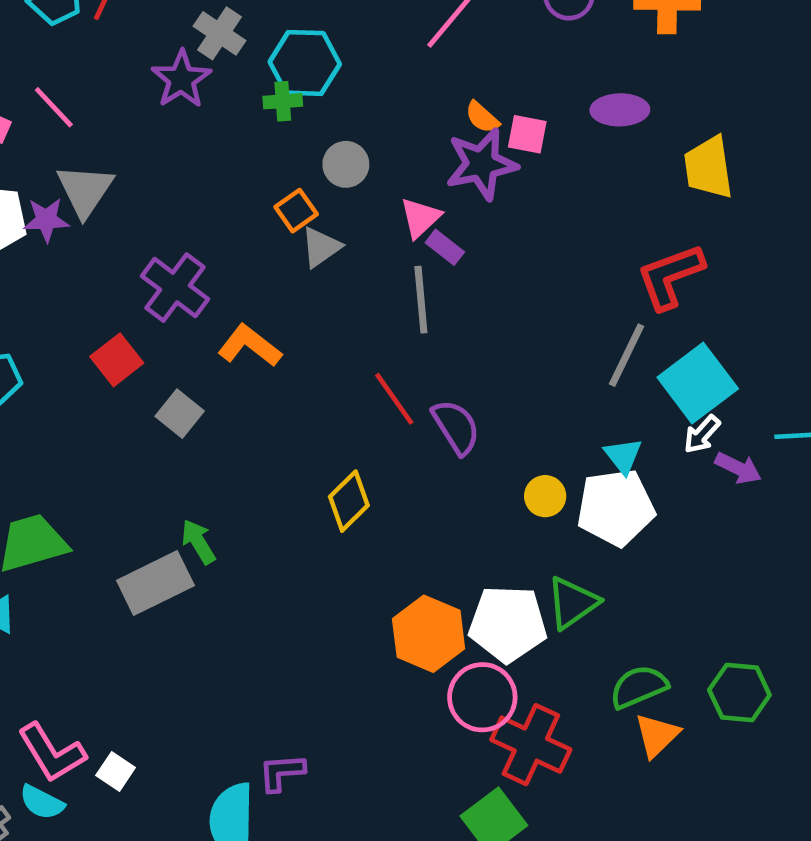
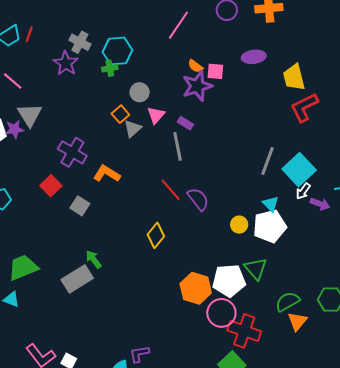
pink triangle: (420, 218) -> (156, 115), moved
red L-shape: (670, 276) -> (304, 107), moved
green triangle: (572, 603) -> (256, 269), turned -30

